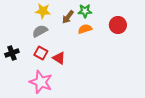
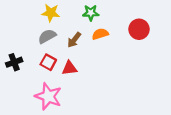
green star: (85, 11) -> (91, 13), moved
brown arrow: (68, 17) -> (74, 40), moved
red triangle: (59, 58) -> (70, 68), turned -40

